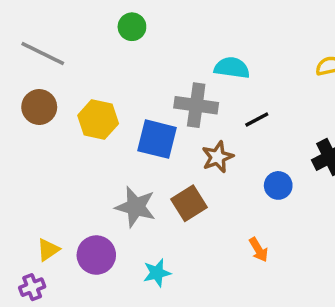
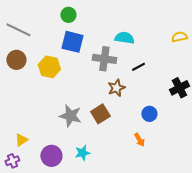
blue square: (157, 139) -> (72, 42), moved
blue circle: (278, 185) -> (149, 114), moved
purple circle: (96, 255) -> (51, 156), moved

